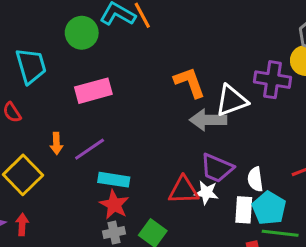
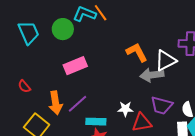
cyan trapezoid: (31, 66) -> (29, 33), moved
orange arrow: (56, 143) -> (56, 103), size x1.6
white star: (206, 193) -> (125, 109), moved

